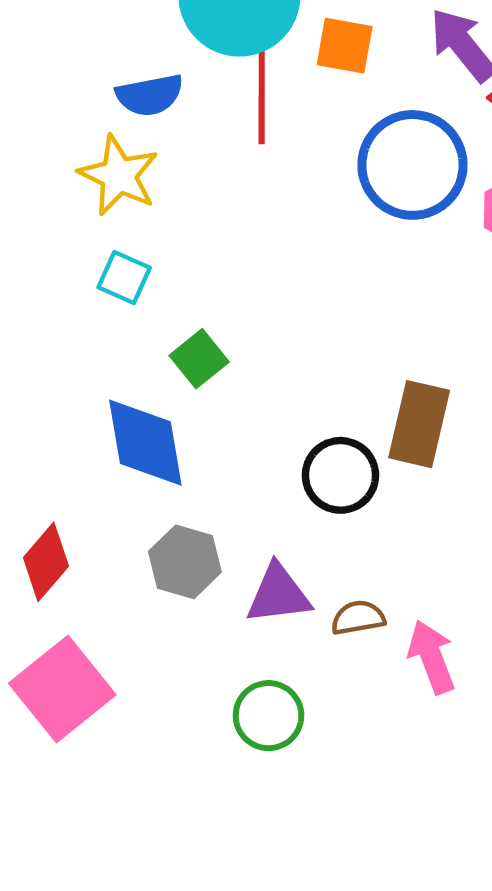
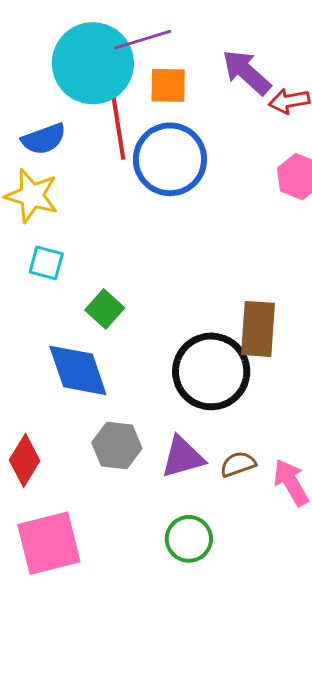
blue circle: (412, 165) -> (170, 159), moved
black circle: (340, 475) -> (211, 371), size x1.5
pink square: (62, 689) -> (49, 543), turned 34

